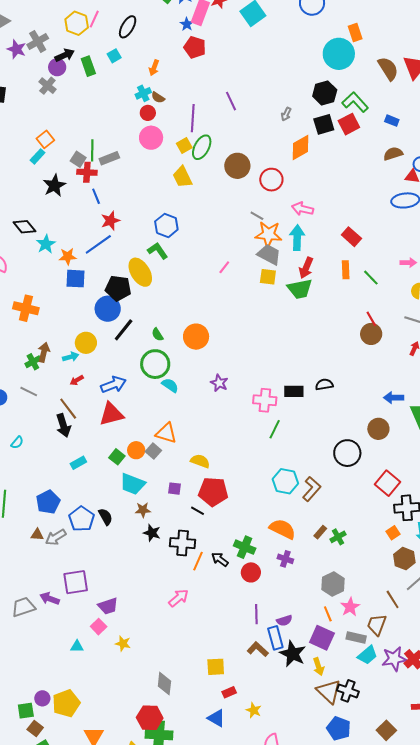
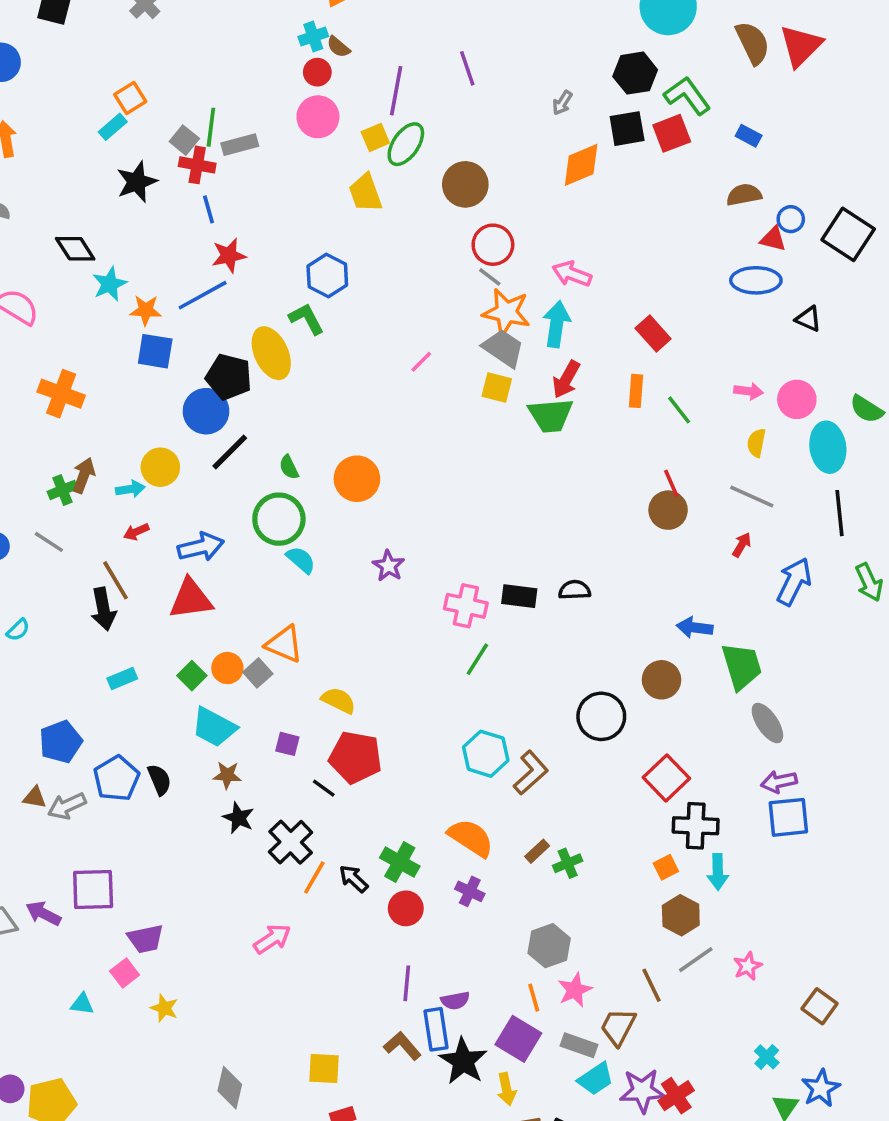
red circle: (271, 180) -> (493, 245), moved
black cross: (183, 543) -> (291, 842), turned 35

